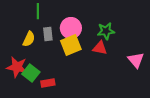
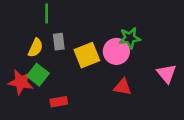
pink circle: (71, 28) -> (116, 51), moved
red triangle: (100, 48) -> (122, 87), moved
green square: (31, 73) -> (38, 75), moved

